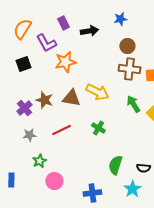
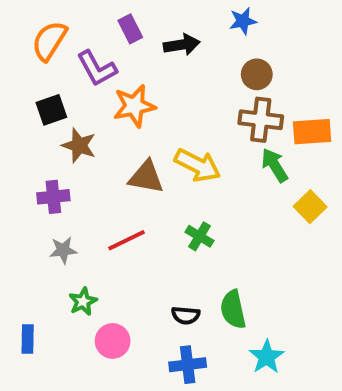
brown star: (44, 100) -> (79, 145), moved
green arrow: (133, 104) -> (275, 165), moved
purple cross: (24, 108) -> (53, 197), turned 35
green semicircle: (115, 165) -> (233, 309), turned -30
black semicircle: (143, 168) -> (186, 315), moved

